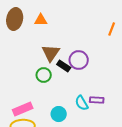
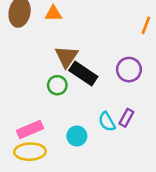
purple circle: (79, 60) -> (129, 70), moved
black rectangle: (64, 66) -> (83, 73), size x1.5
purple rectangle: (97, 100) -> (126, 118), turned -64

